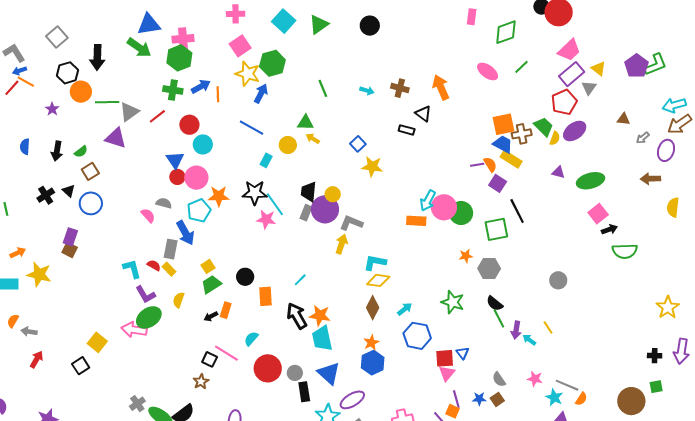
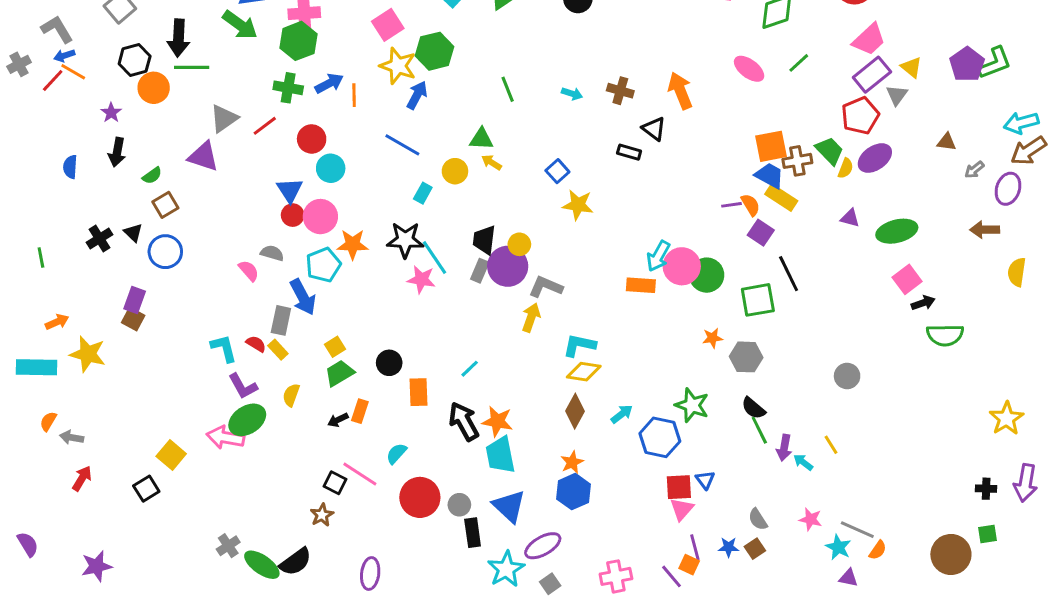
green line: (107, 102) -> (192, 67), moved
black arrow: (57, 151) -> (117, 152), moved
blue hexagon: (417, 336) -> (660, 437), moved

